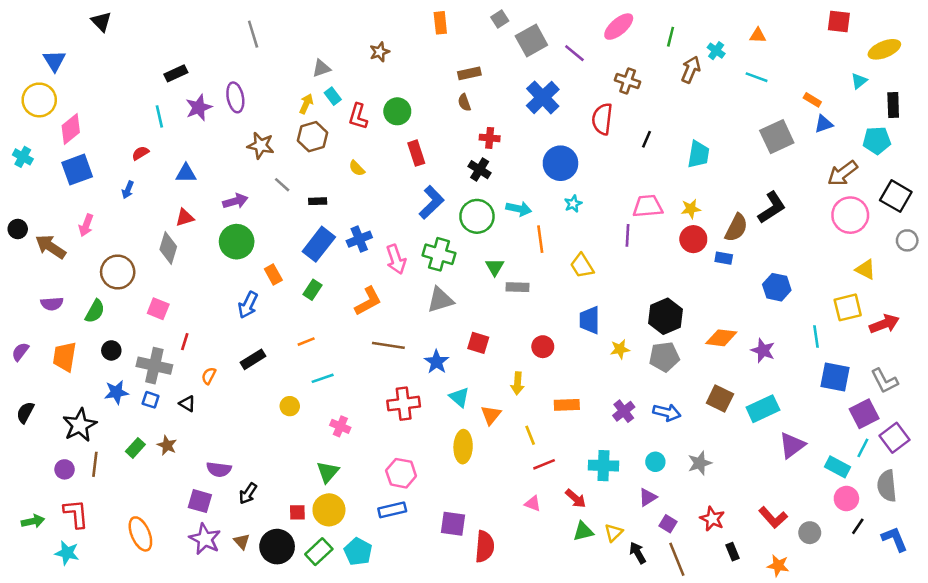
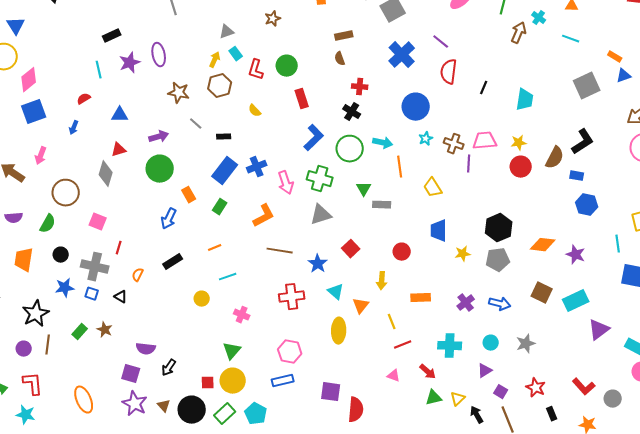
purple line: (574, 53) -> (441, 42), moved
brown cross: (628, 81) -> (454, 144), moved
blue rectangle: (724, 258) -> (577, 176), moved
red square: (478, 343) -> (351, 249), turned 30

